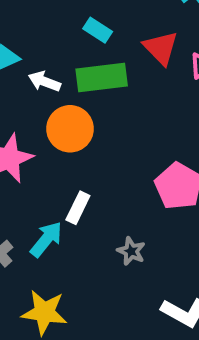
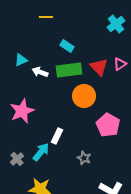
red triangle: (161, 48) -> (99, 67), moved
orange circle: (70, 129) -> (84, 96), moved

